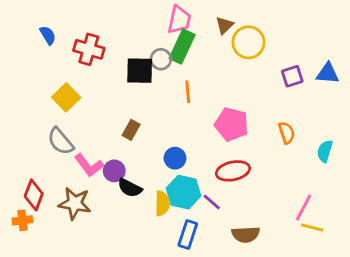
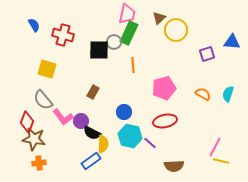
blue triangle: (328, 73) -> (232, 42), moved
yellow square: (66, 97) -> (47, 69), turned -30
pink pentagon: (232, 124) -> (164, 88), turned -30
orange semicircle: (287, 133) -> (203, 94), turned -42
cyan semicircle: (325, 151) -> (228, 94), moved
red diamond: (34, 195) -> (27, 122), moved
brown star: (75, 203) -> (34, 139), moved
yellow semicircle: (162, 203) -> (103, 144), moved
orange cross: (22, 220) -> (39, 163), moved
blue rectangle: (188, 234) -> (91, 161), moved, turned 36

